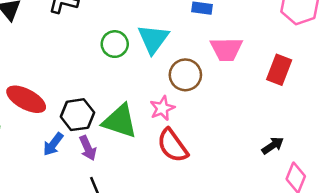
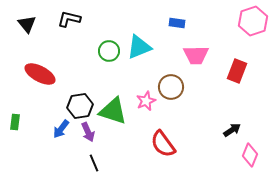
cyan triangle: (153, 39) -> (139, 47), turned 32
brown circle: (185, 75) -> (171, 87), moved
red ellipse: (26, 99) -> (40, 74), moved
red semicircle: (173, 145) -> (163, 144), moved

